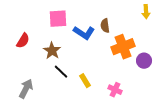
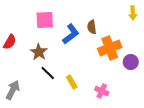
blue L-shape: (84, 33) -> (71, 34), turned -70

